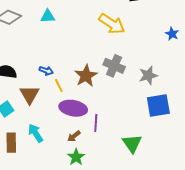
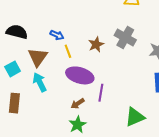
brown star: (86, 76) -> (96, 44), size x0.7
cyan arrow: (35, 133) -> (40, 82), moved
green triangle: (132, 143) -> (135, 117), turned 35

